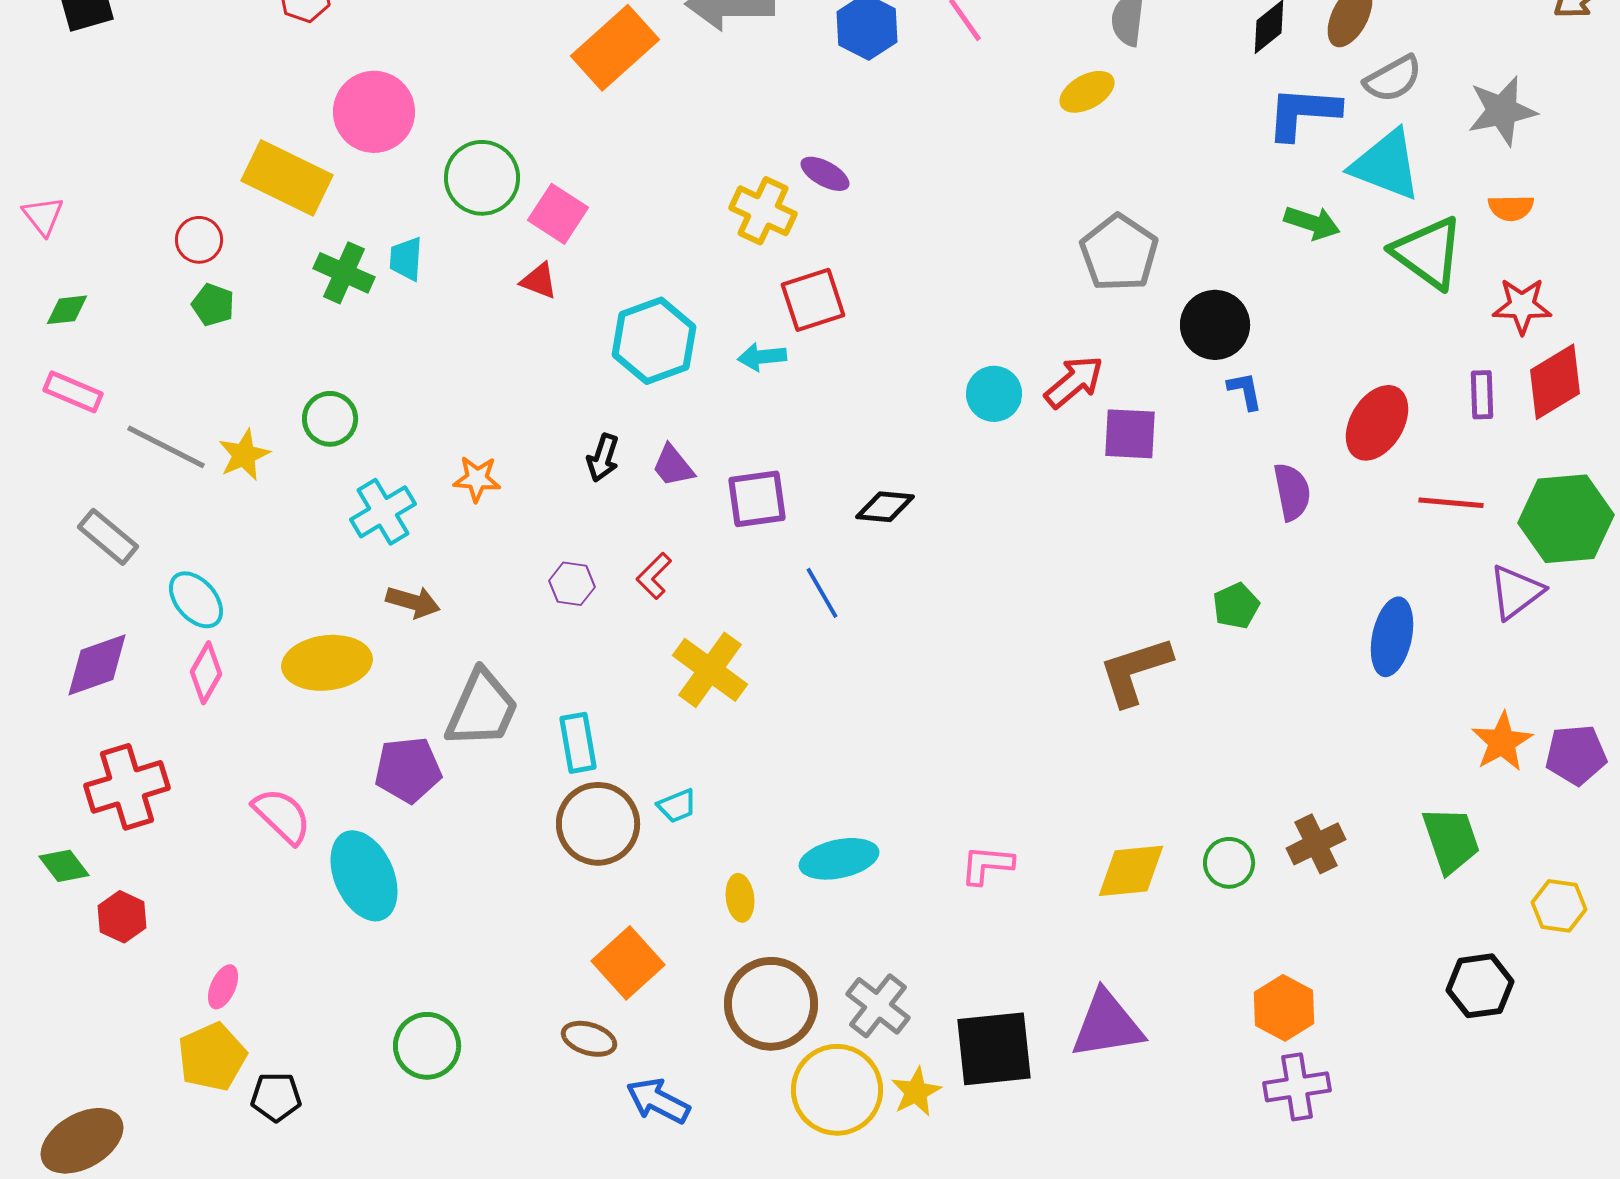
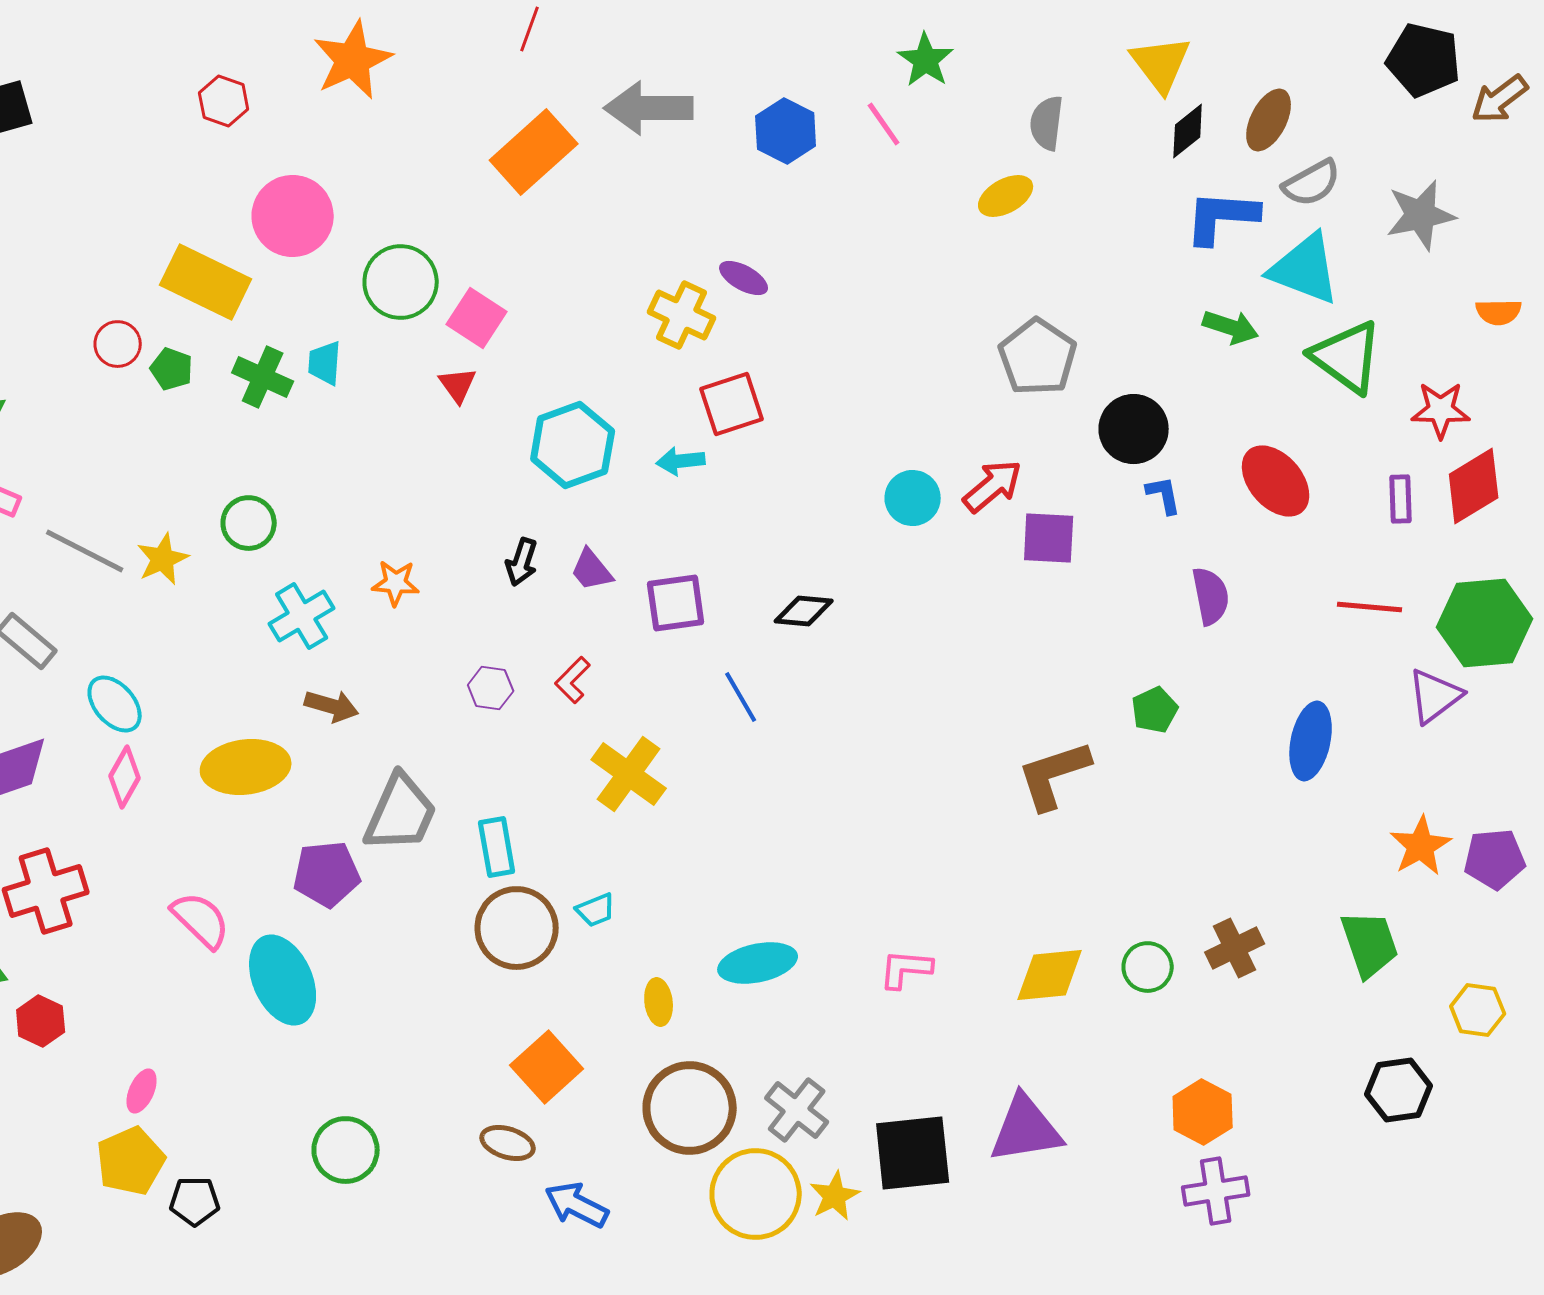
orange semicircle: (1511, 208) -> (1499, 312), moved
red triangle: (539, 281) -> (458, 385), turned 33
green pentagon: (213, 305) -> (172, 369), moved
red ellipse: (1377, 423) -> (1276, 481), moved, turned -72

